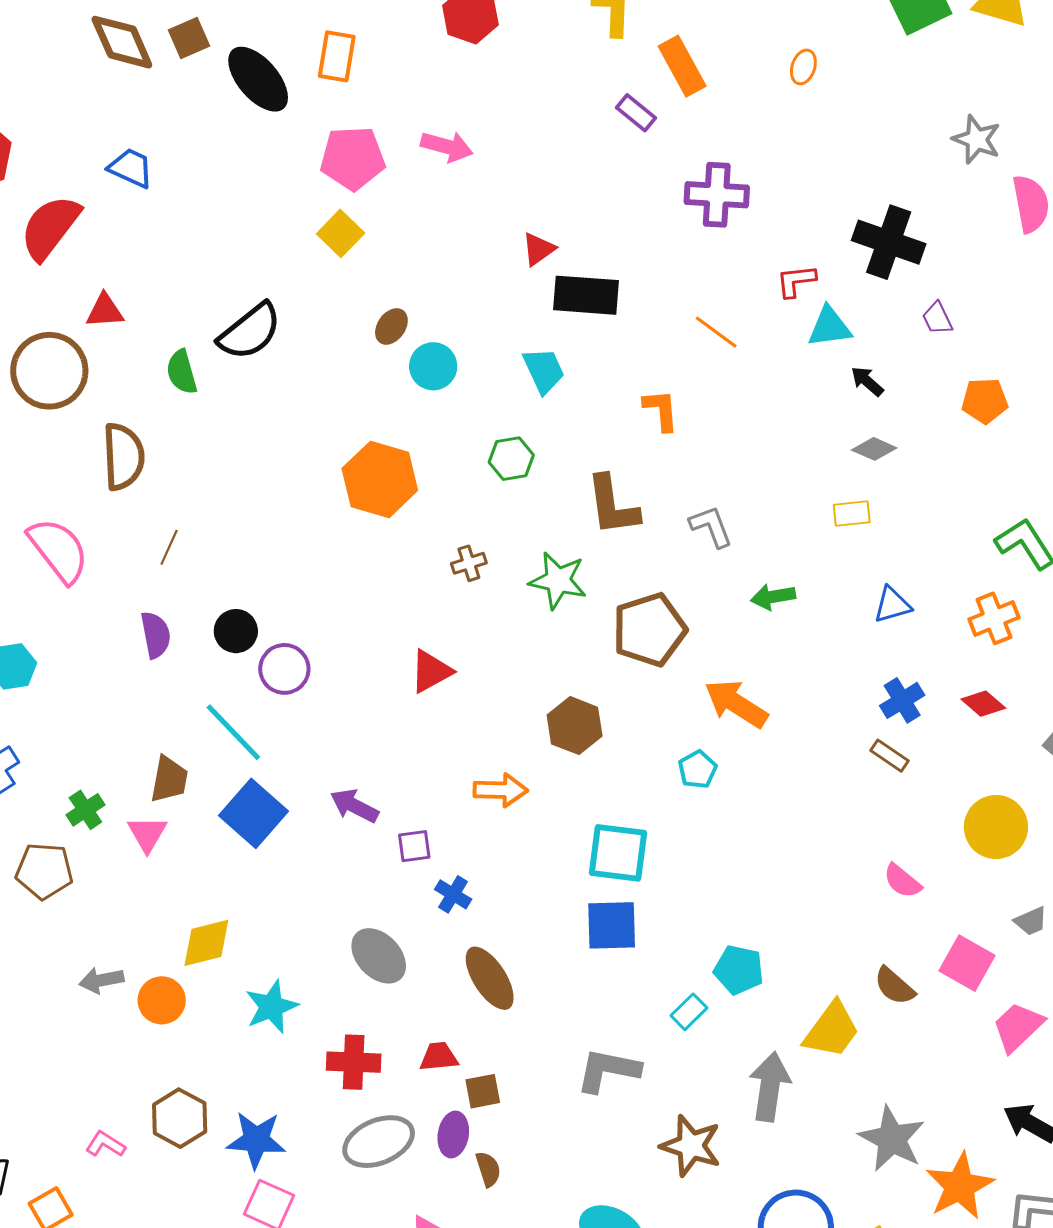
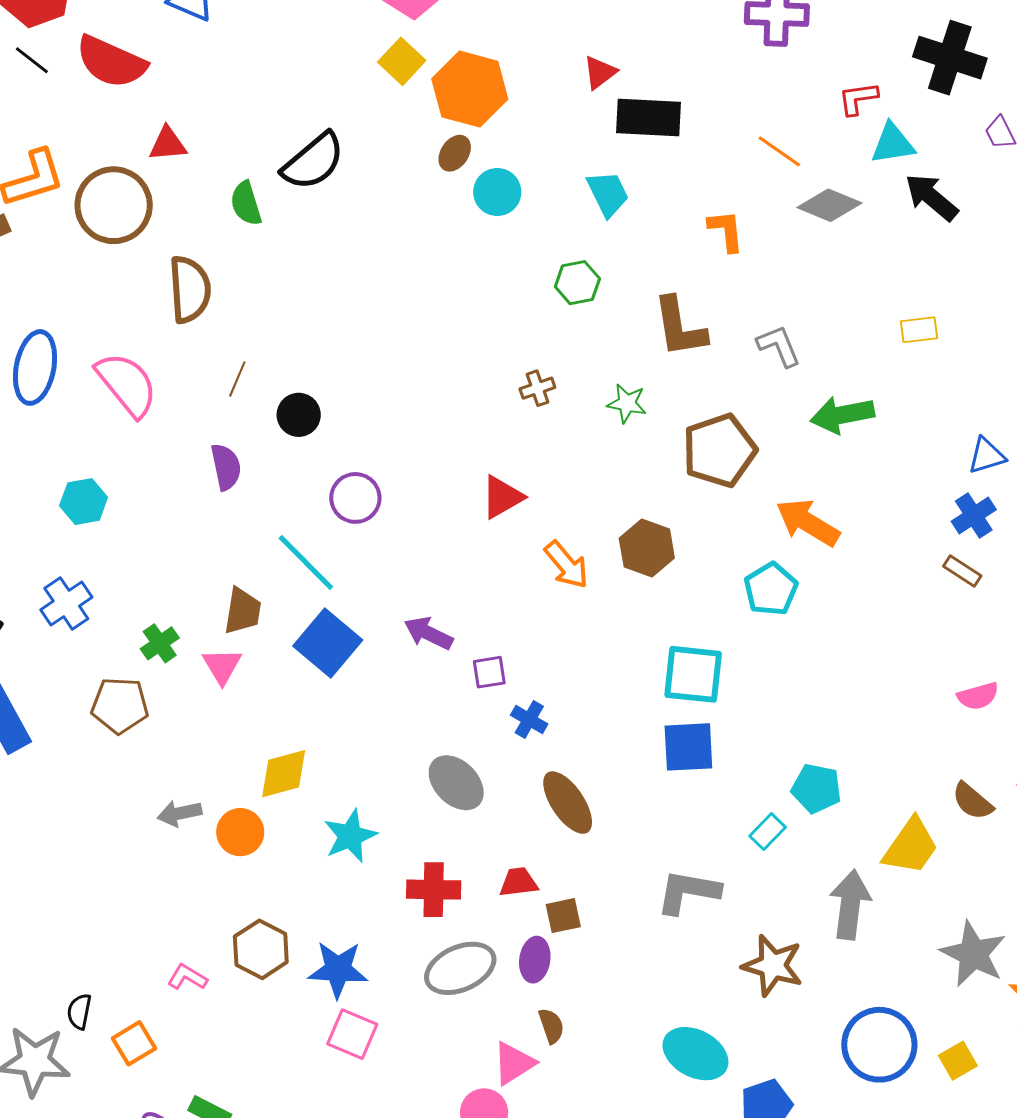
red semicircle: (50, 227) -> (111, 62), turned -102
black arrow: (867, 381) -> (931, 197), size x1.6
gray diamond: (874, 449) -> (829, 205), moved, size x1.4
orange hexagon: (380, 479) -> (470, 89), moved
green star: (558, 580) -> (627, 403), size x0.7
green arrow: (773, 597) -> (842, 415), size x1.4
blue triangle: (892, 605) -> (987, 456), moved
black circle: (236, 631) -> (299, 415), moved
cyan pentagon: (698, 769) -> (771, 589), size x1.4
orange arrow: (501, 790) -> (566, 565), moved, turned 50
pink semicircle: (902, 881) -> (978, 696), turned -54
brown semicircle: (488, 1169) -> (551, 1026), moved

